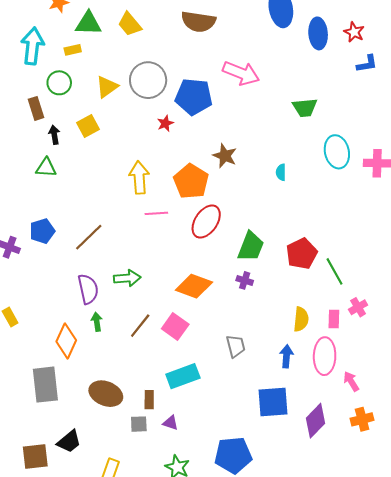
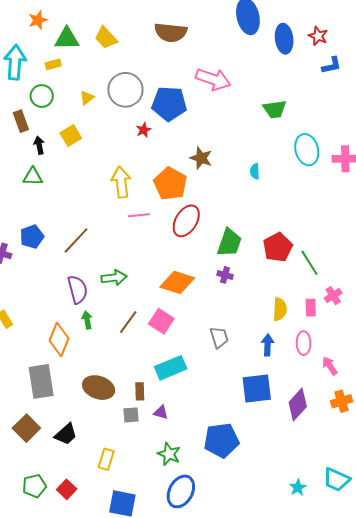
yellow triangle: (107, 87) -> (87, 98), size x0.7
pink ellipse: (325, 356) -> (304, 343), size x0.7
brown square: (35, 457) -> (26, 428), moved, turned -36

